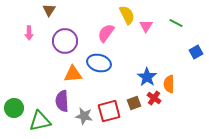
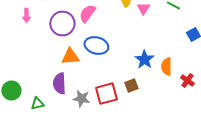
pink semicircle: (106, 33) -> (87, 14), moved
red cross: (154, 98) -> (187, 80), moved
green triangle: (40, 121) -> (37, 104), size x0.6

